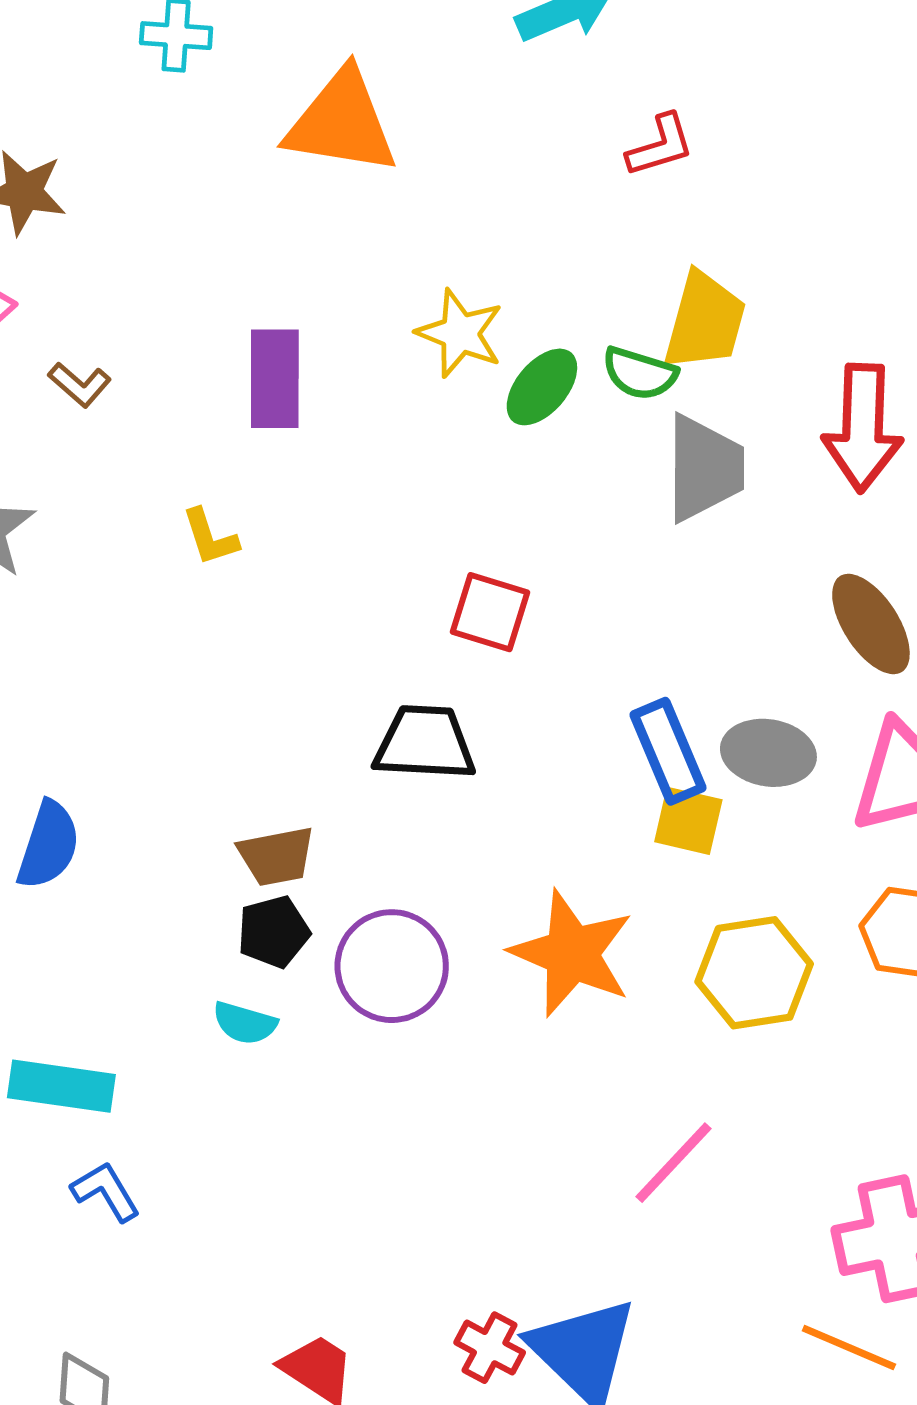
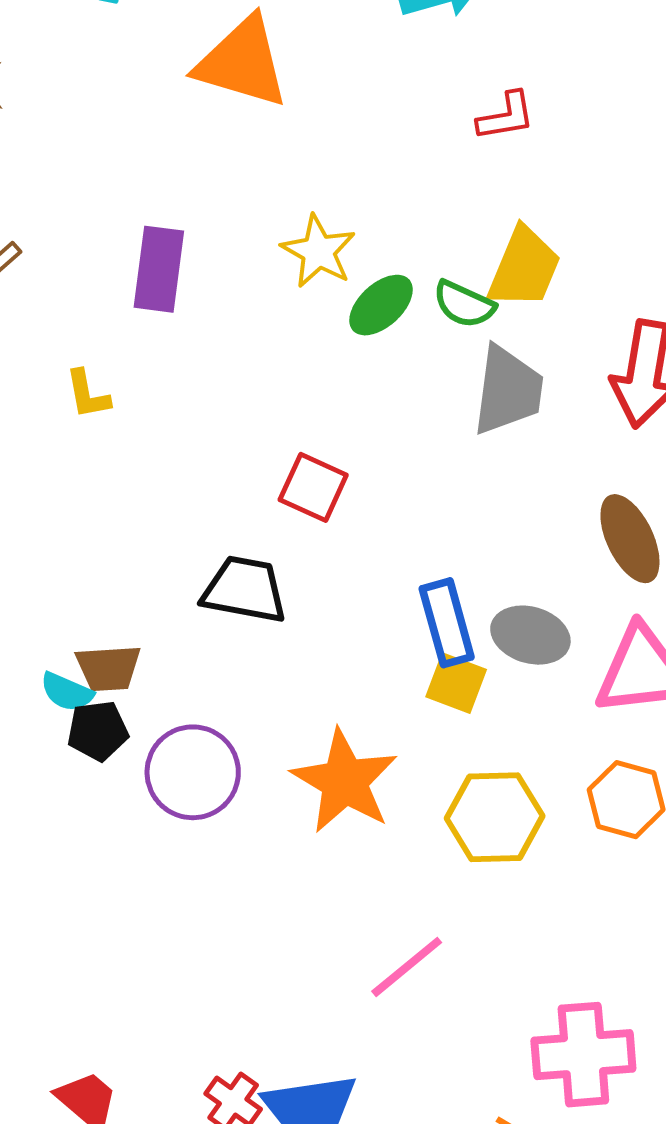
cyan semicircle: (245, 1023) -> (67, 692), moved

